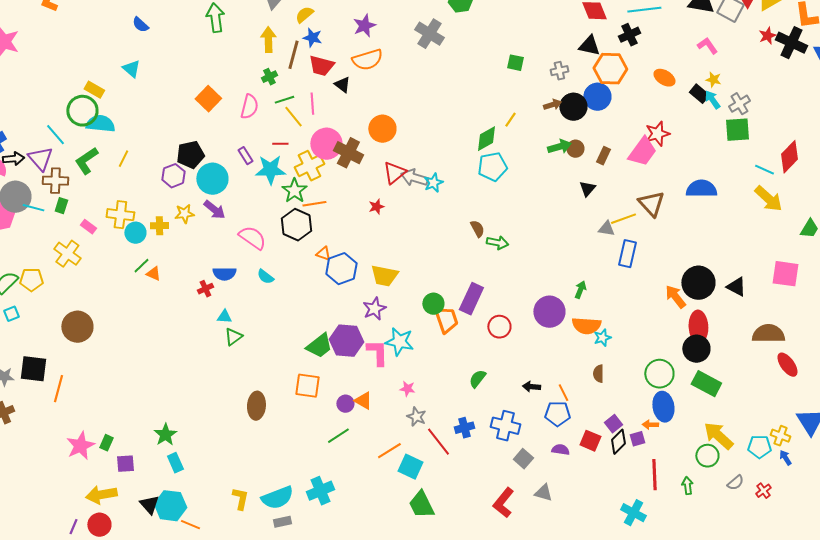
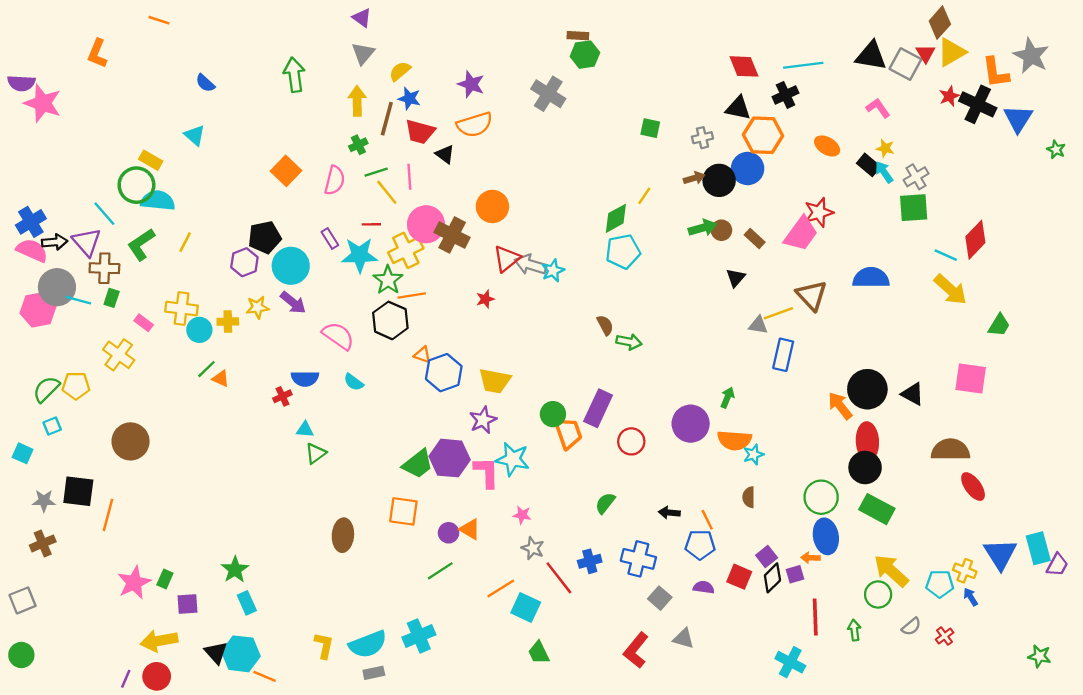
purple star: (364, 26) -> (471, 84), turned -30
brown rectangle: (603, 156) -> (755, 239), turned -72
green trapezoid: (421, 505) -> (539, 653), size x0.7

